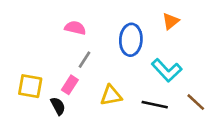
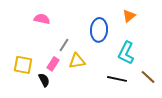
pink semicircle: (75, 28) -> (42, 19), moved
cyan L-shape: (167, 70) -> (126, 53), turned 70
yellow triangle: (111, 95) -> (77, 61), moved

